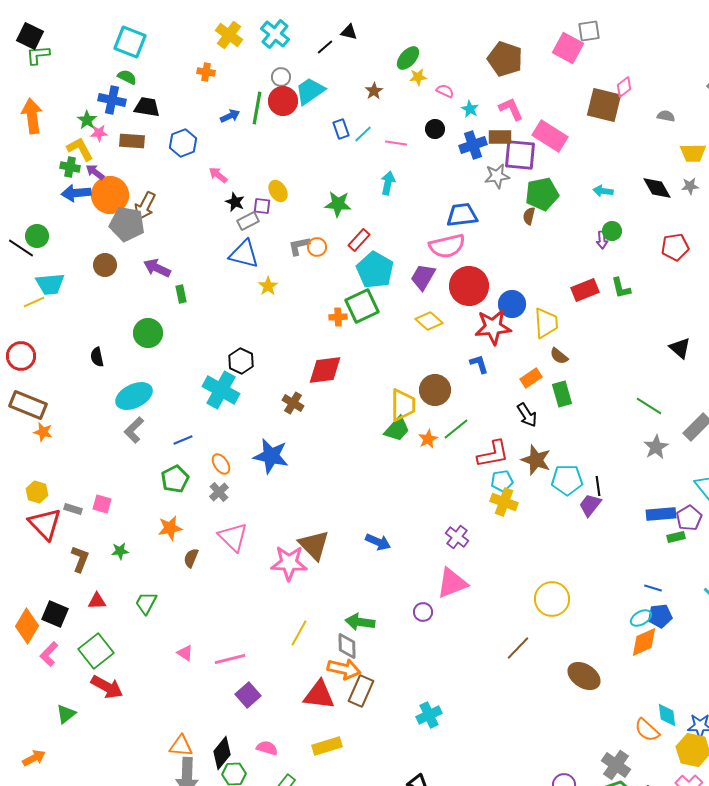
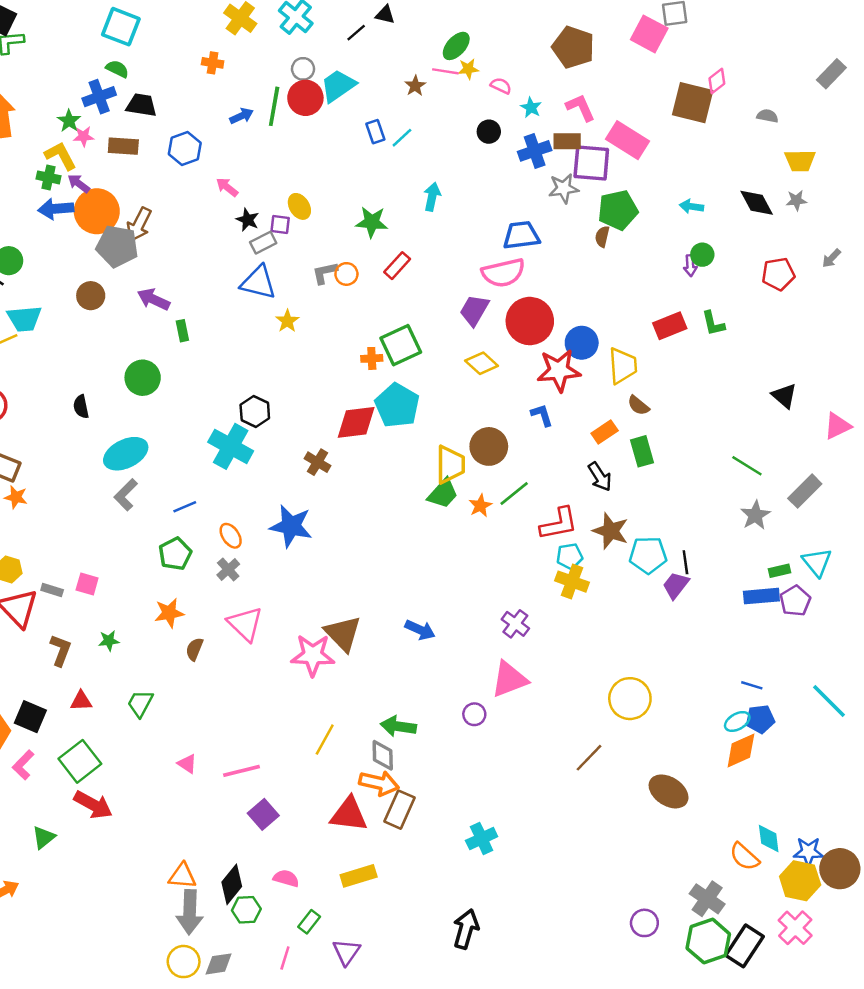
blue cross: (112, 100) -> (99, 97), turned -32
pink line: (396, 143) -> (445, 71), moved
cyan pentagon: (375, 270) -> (397, 405), moved
green rectangle: (676, 537) -> (780, 571), moved

